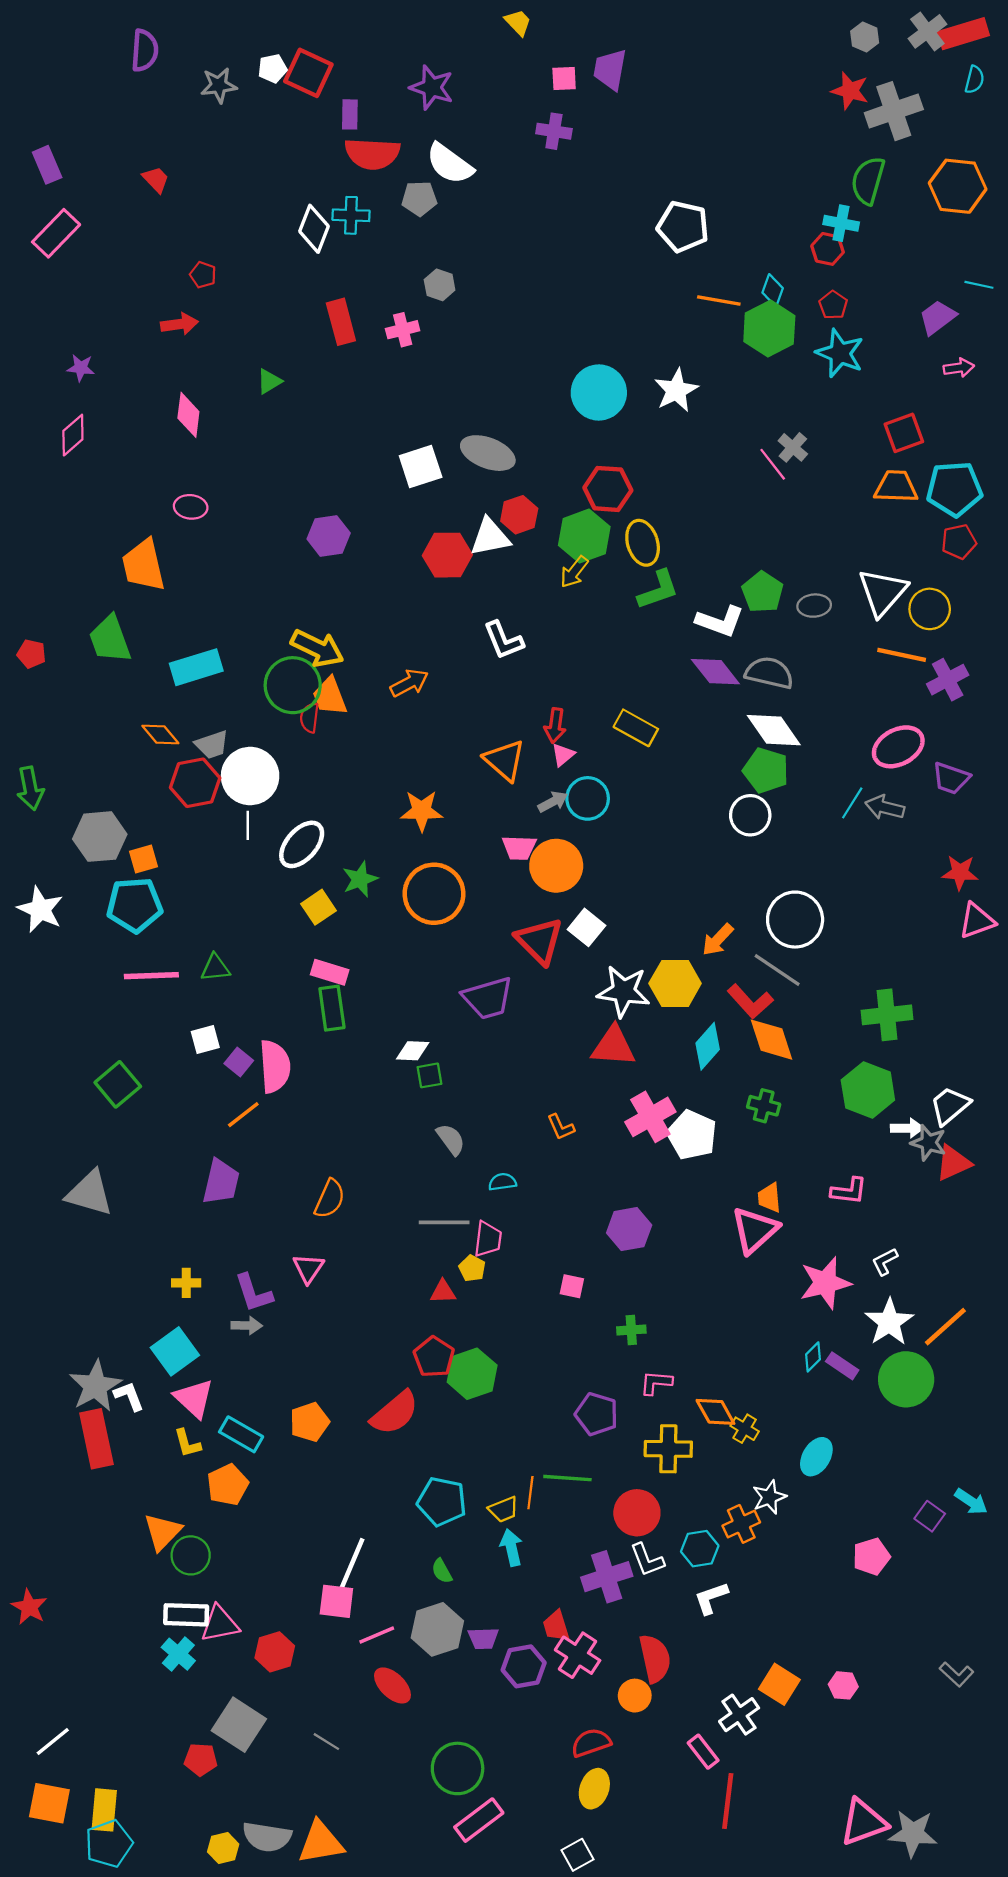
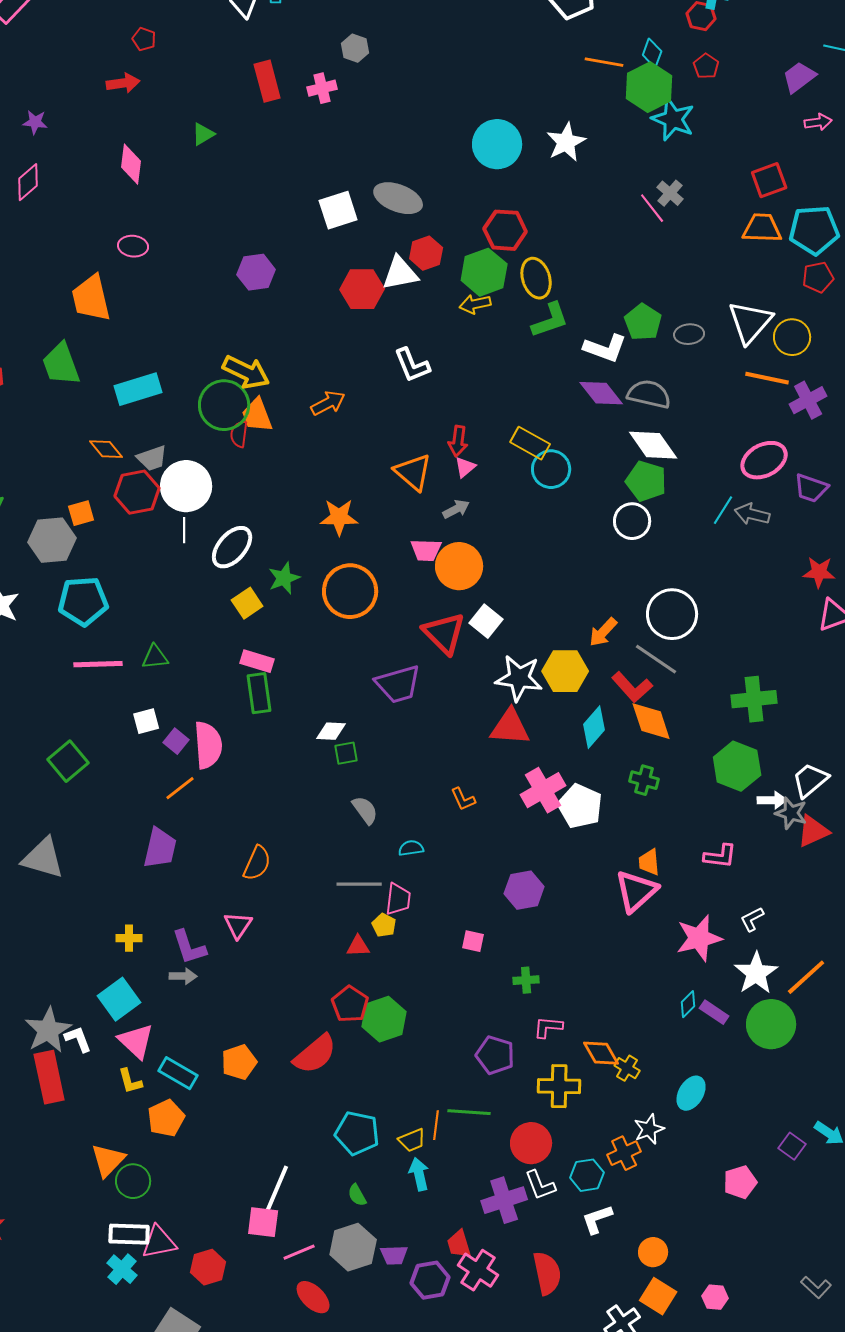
cyan star: (840, 353) -> (673, 119), moved
yellow arrow: (574, 572) -> (475, 304), turned 40
cyan circle: (588, 798) -> (551, 469), moved
orange square: (144, 859) -> (81, 513), moved
orange circle: (635, 1696) -> (653, 1252), moved

